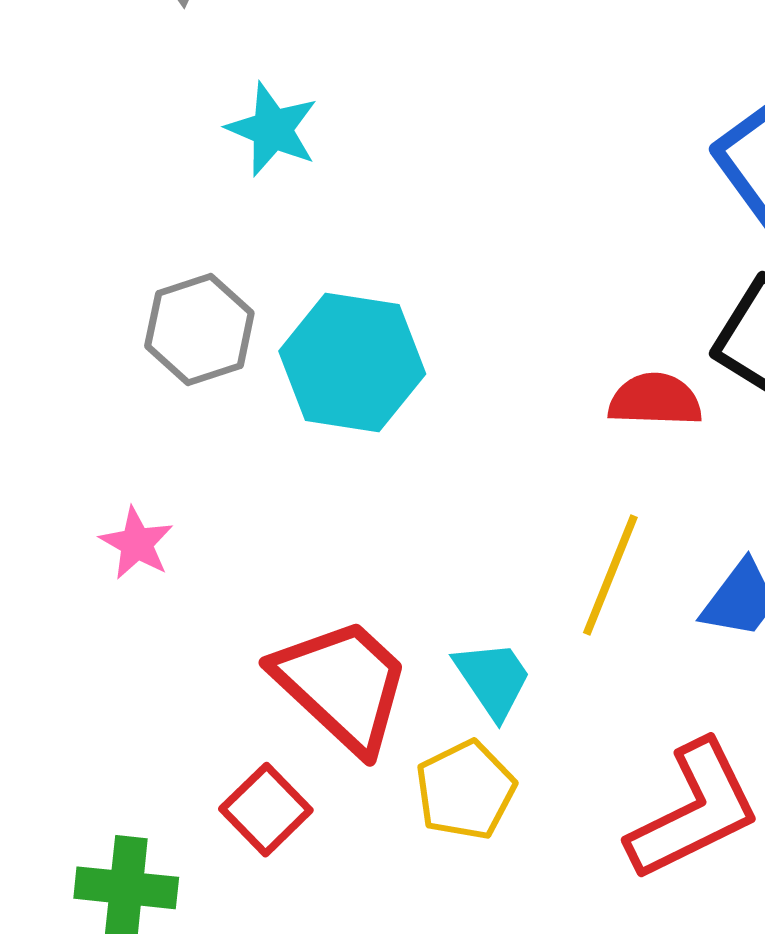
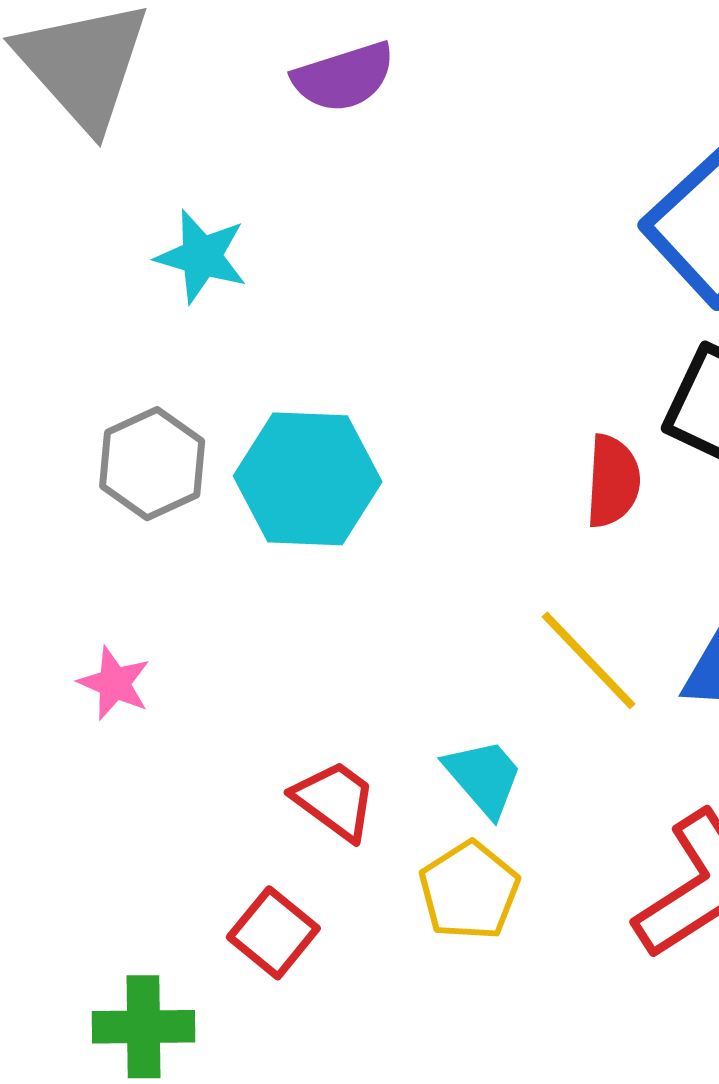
red semicircle: (655, 400) -> (613, 481), turned 98
yellow line: (610, 575) -> (589, 660), turned -59
red trapezoid: (342, 685) -> (335, 800), size x0.6

